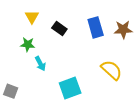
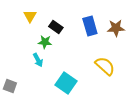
green star: (28, 44) -> (45, 42), moved
cyan square: (70, 88) -> (66, 83), turned -35

